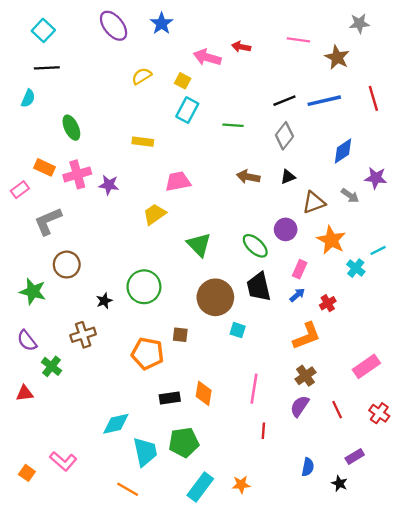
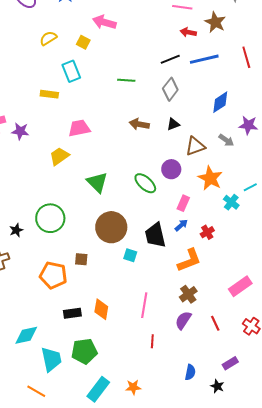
red arrow: (241, 47) -> (188, 32), moved
cyan rectangle: (187, 110) -> (71, 71), moved, turned -50
black trapezoid: (259, 287) -> (155, 235), moved

